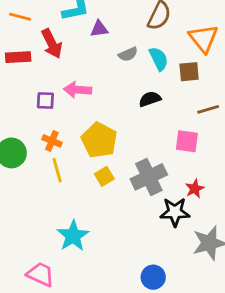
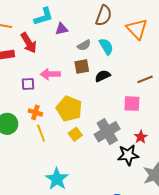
brown square: (189, 72) -> (82, 67), moved

